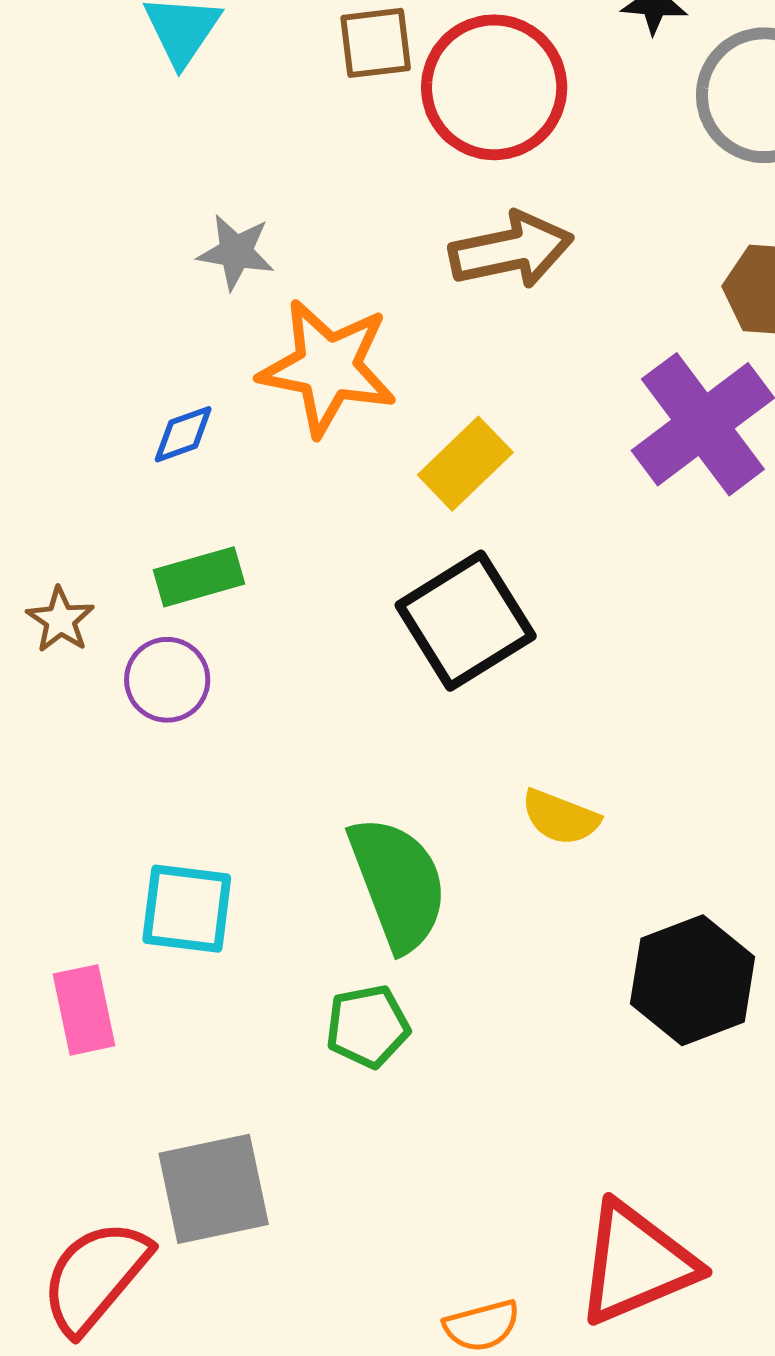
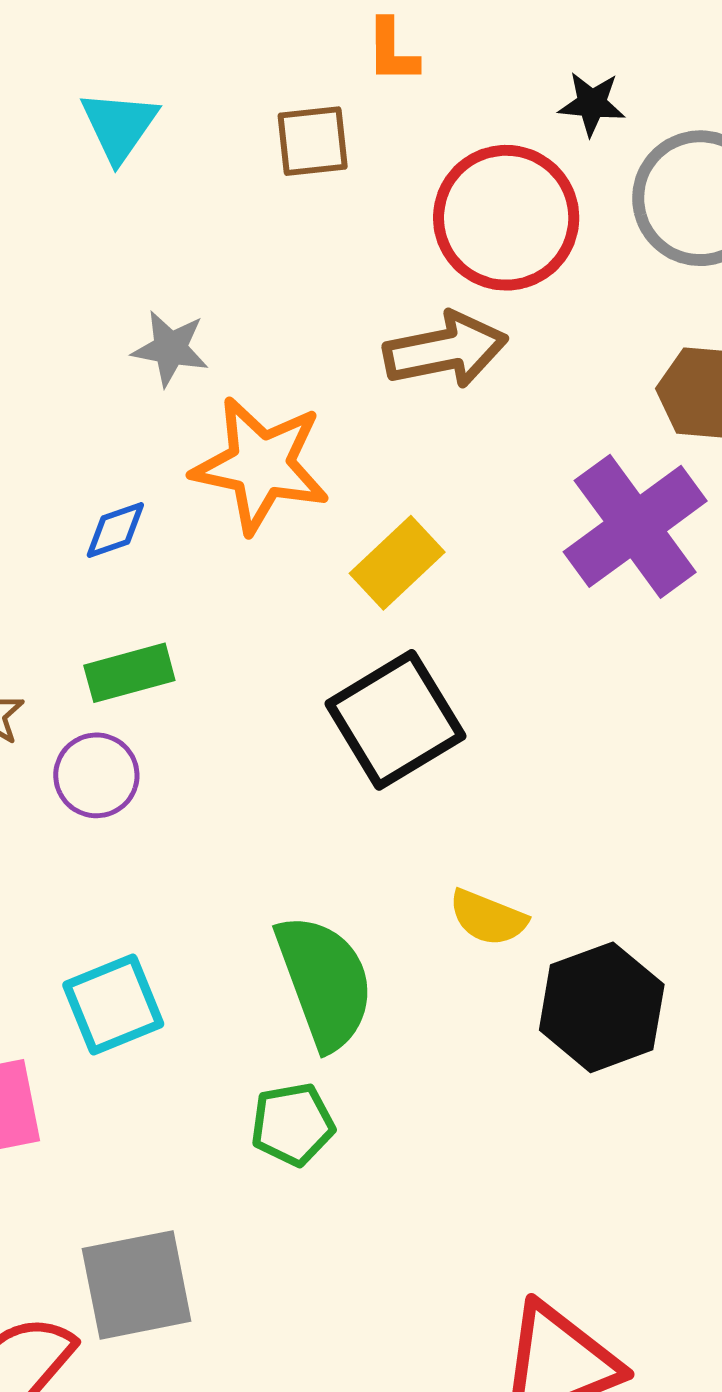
red circle: (494, 87) -> (506, 218), moved
cyan square: (187, 909) -> (113, 1004), turned -30
black hexagon: (693, 980) -> (602, 1007), moved

